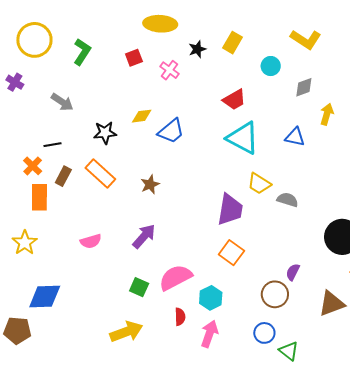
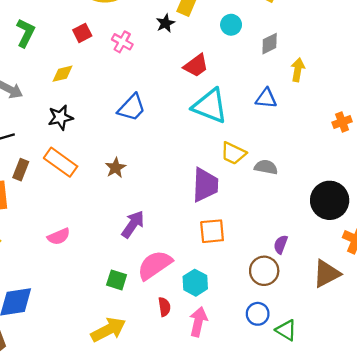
black star: (197, 49) -> (165, 23), moved
yellow diamond: (142, 116) -> (63, 74), moved
purple arrow: (144, 236) -> (133, 224), moved
orange square: (231, 253) -> (212, 231), turned -35

